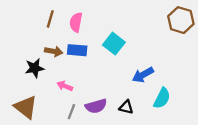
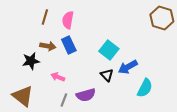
cyan square: (114, 44) -> (109, 50), moved
blue rectangle: (77, 50) -> (69, 45), turned 60
black triangle: (126, 107) -> (107, 75), moved, turned 32

